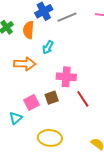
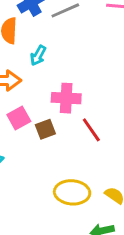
pink square: (32, 102) -> (19, 118), moved
yellow ellipse: (50, 138) -> (72, 192), moved

